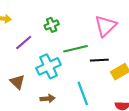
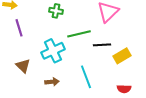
green cross: (52, 25) -> (56, 11), turned 32
purple line: (24, 43) -> (19, 28), moved, turned -66

